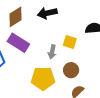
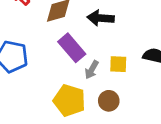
yellow square: (70, 42) -> (118, 64), turned -32
purple rectangle: (18, 43) -> (72, 48), moved

